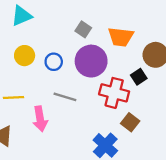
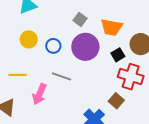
black square: (139, 77) -> (118, 55), moved
red cross: (114, 93) -> (131, 77), moved
pink arrow: (40, 119) -> (39, 94), turned 30

